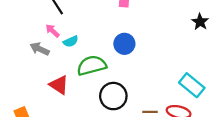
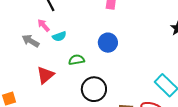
green semicircle: (92, 65) -> (77, 60), size x0.6
red triangle: (59, 85) -> (45, 75), turned 42

